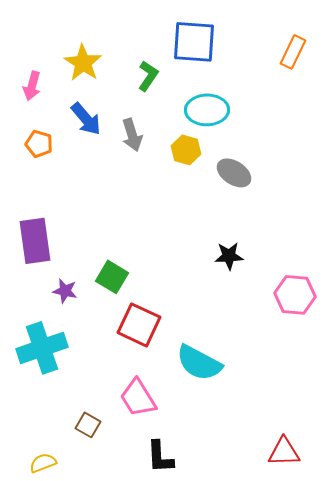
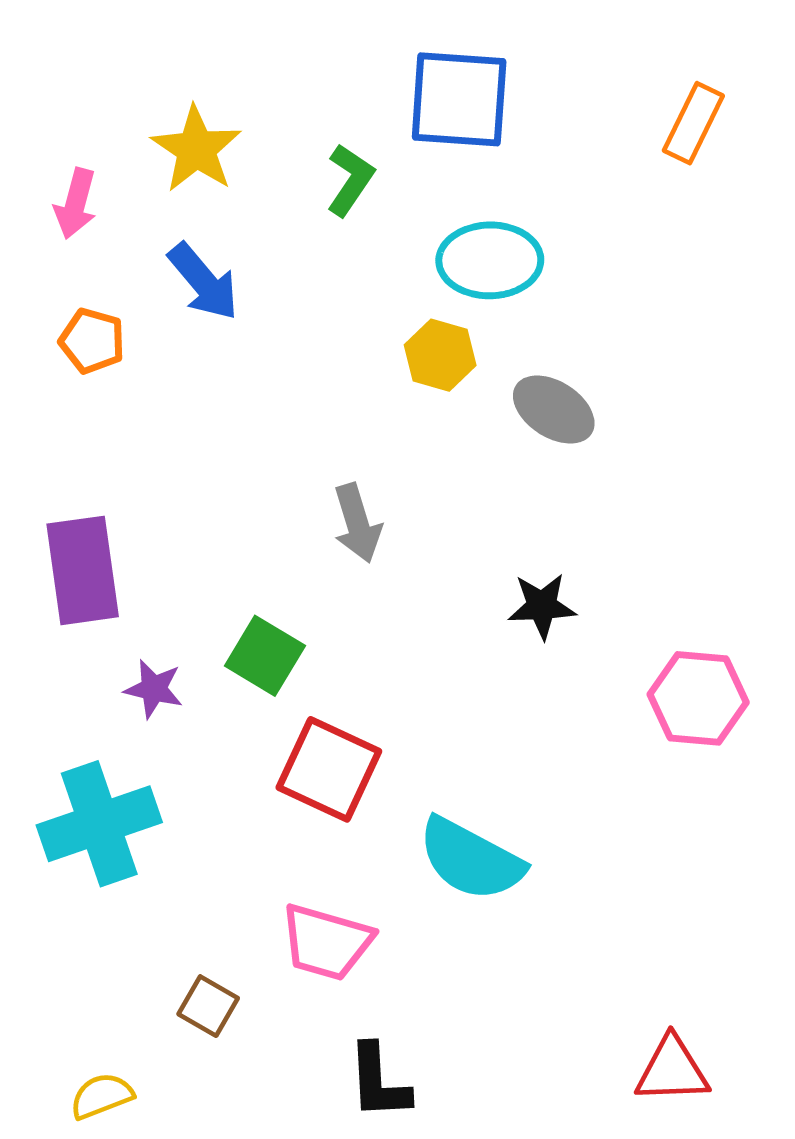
gray arrow: (132, 135) -> (357, 523), moved
pink trapezoid: (138, 398) -> (326, 942), turned -42

